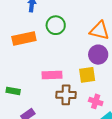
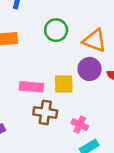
green circle: (56, 25) -> (56, 30), moved
yellow square: (87, 75) -> (64, 84), moved

